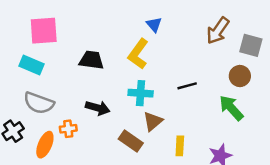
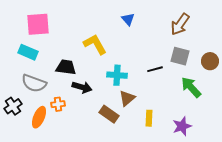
gray square: (251, 45) -> (180, 56), moved
yellow L-shape: (138, 54) -> (95, 44), moved, turned 115
black trapezoid: (92, 60) -> (66, 67), moved
brown circle: (240, 76) -> (210, 61), moved

